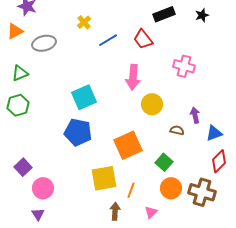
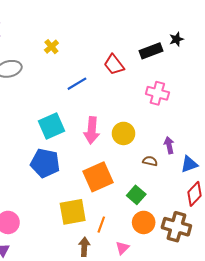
black rectangle: (164, 14) -> (151, 51), moved
blue line: (108, 40) -> (77, 84), moved
pink arrow: (133, 77) -> (92, 130), moved

